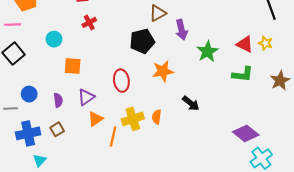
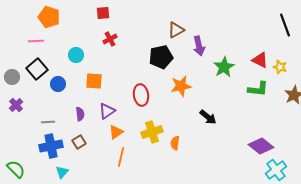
yellow star: (265, 43) -> (280, 67), moved
blue circle: (29, 94) -> (58, 84), moved
gray line: (10, 109) -> (48, 122), moved
orange semicircle: (157, 117) -> (175, 143), moved
orange line: (113, 137) -> (121, 157), moved

